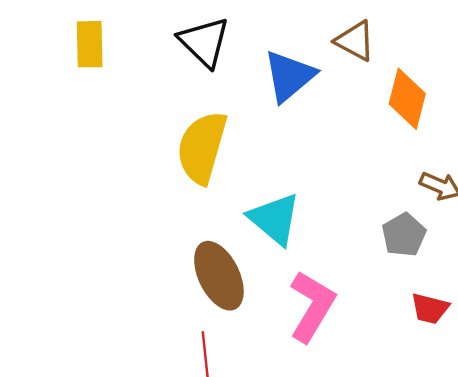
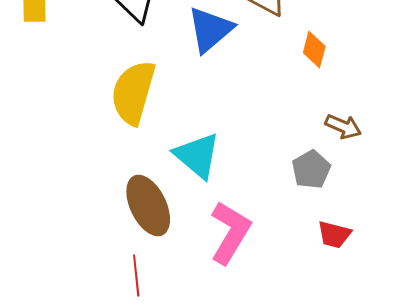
orange diamond: (407, 99) -> (314, 50), size x0.7

